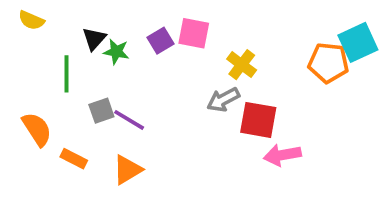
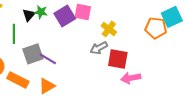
purple square: (161, 41) -> (65, 16), size x1.5
green star: (116, 52) -> (41, 12), moved
gray square: (101, 111) -> (33, 54), size x1.5
orange rectangle: (74, 159) -> (18, 80), size x1.5

